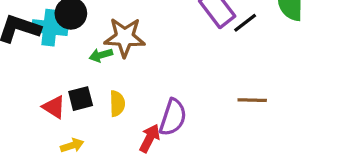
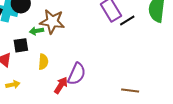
black square: (81, 99) -> (21, 45), moved
brown line: (252, 100) -> (130, 90), moved

